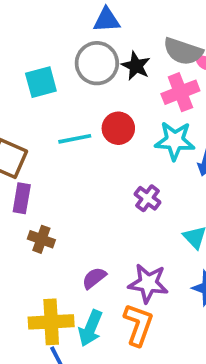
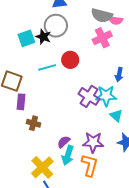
black star: (136, 66) -> (43, 37), moved
cyan star: (175, 141) -> (106, 96), moved
purple cross: (148, 198) -> (89, 96), size x1.5
yellow cross: (51, 322) -> (42, 167), turned -35
cyan arrow: (90, 328) -> (68, 155), moved

